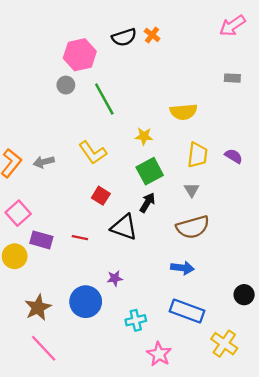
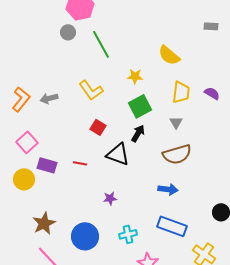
yellow semicircle: (183, 112) -> (169, 55), turned 45
blue circle: (86, 302) -> (85, 236), moved

